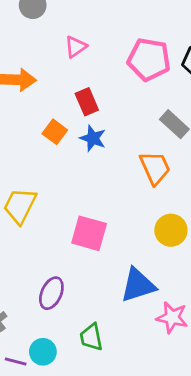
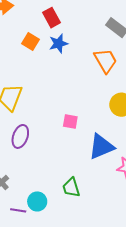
blue star: (93, 138) -> (58, 44), turned -30
pink square: (89, 233) -> (70, 122), moved, size x0.6
purple ellipse: (51, 293) -> (20, 136), moved

